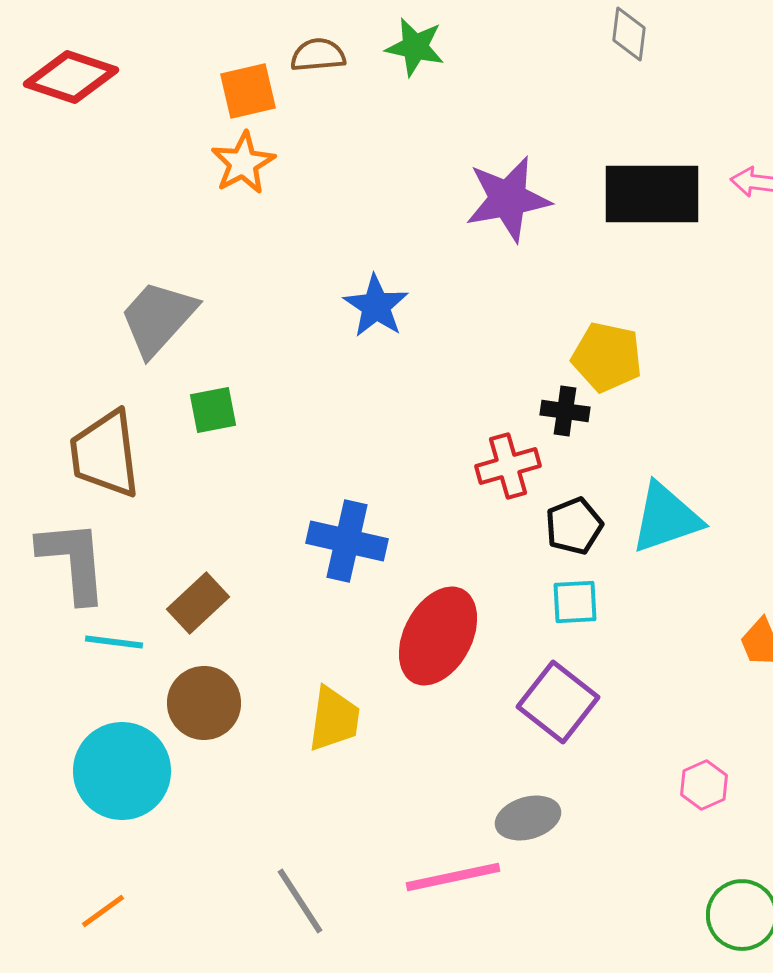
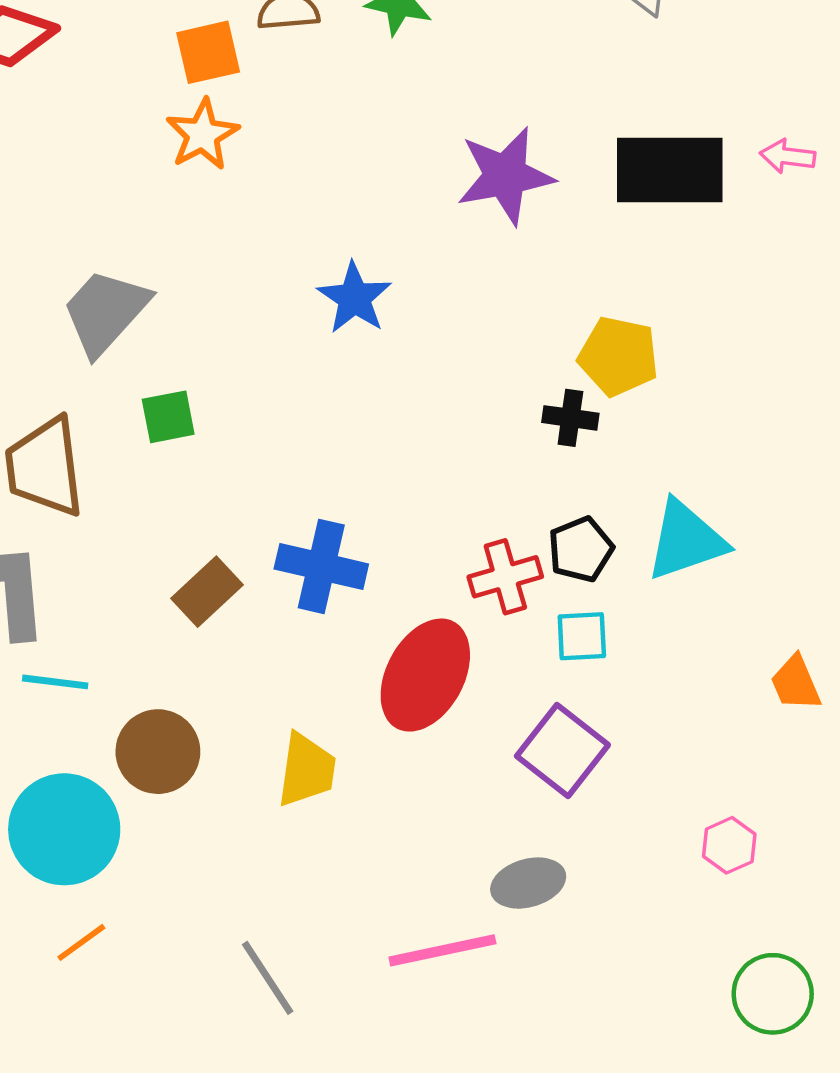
red cross: (508, 466) -> (505, 577), moved
brown rectangle: (198, 603) -> (207, 592), moved
orange line: (103, 911) -> (81, 942), moved

